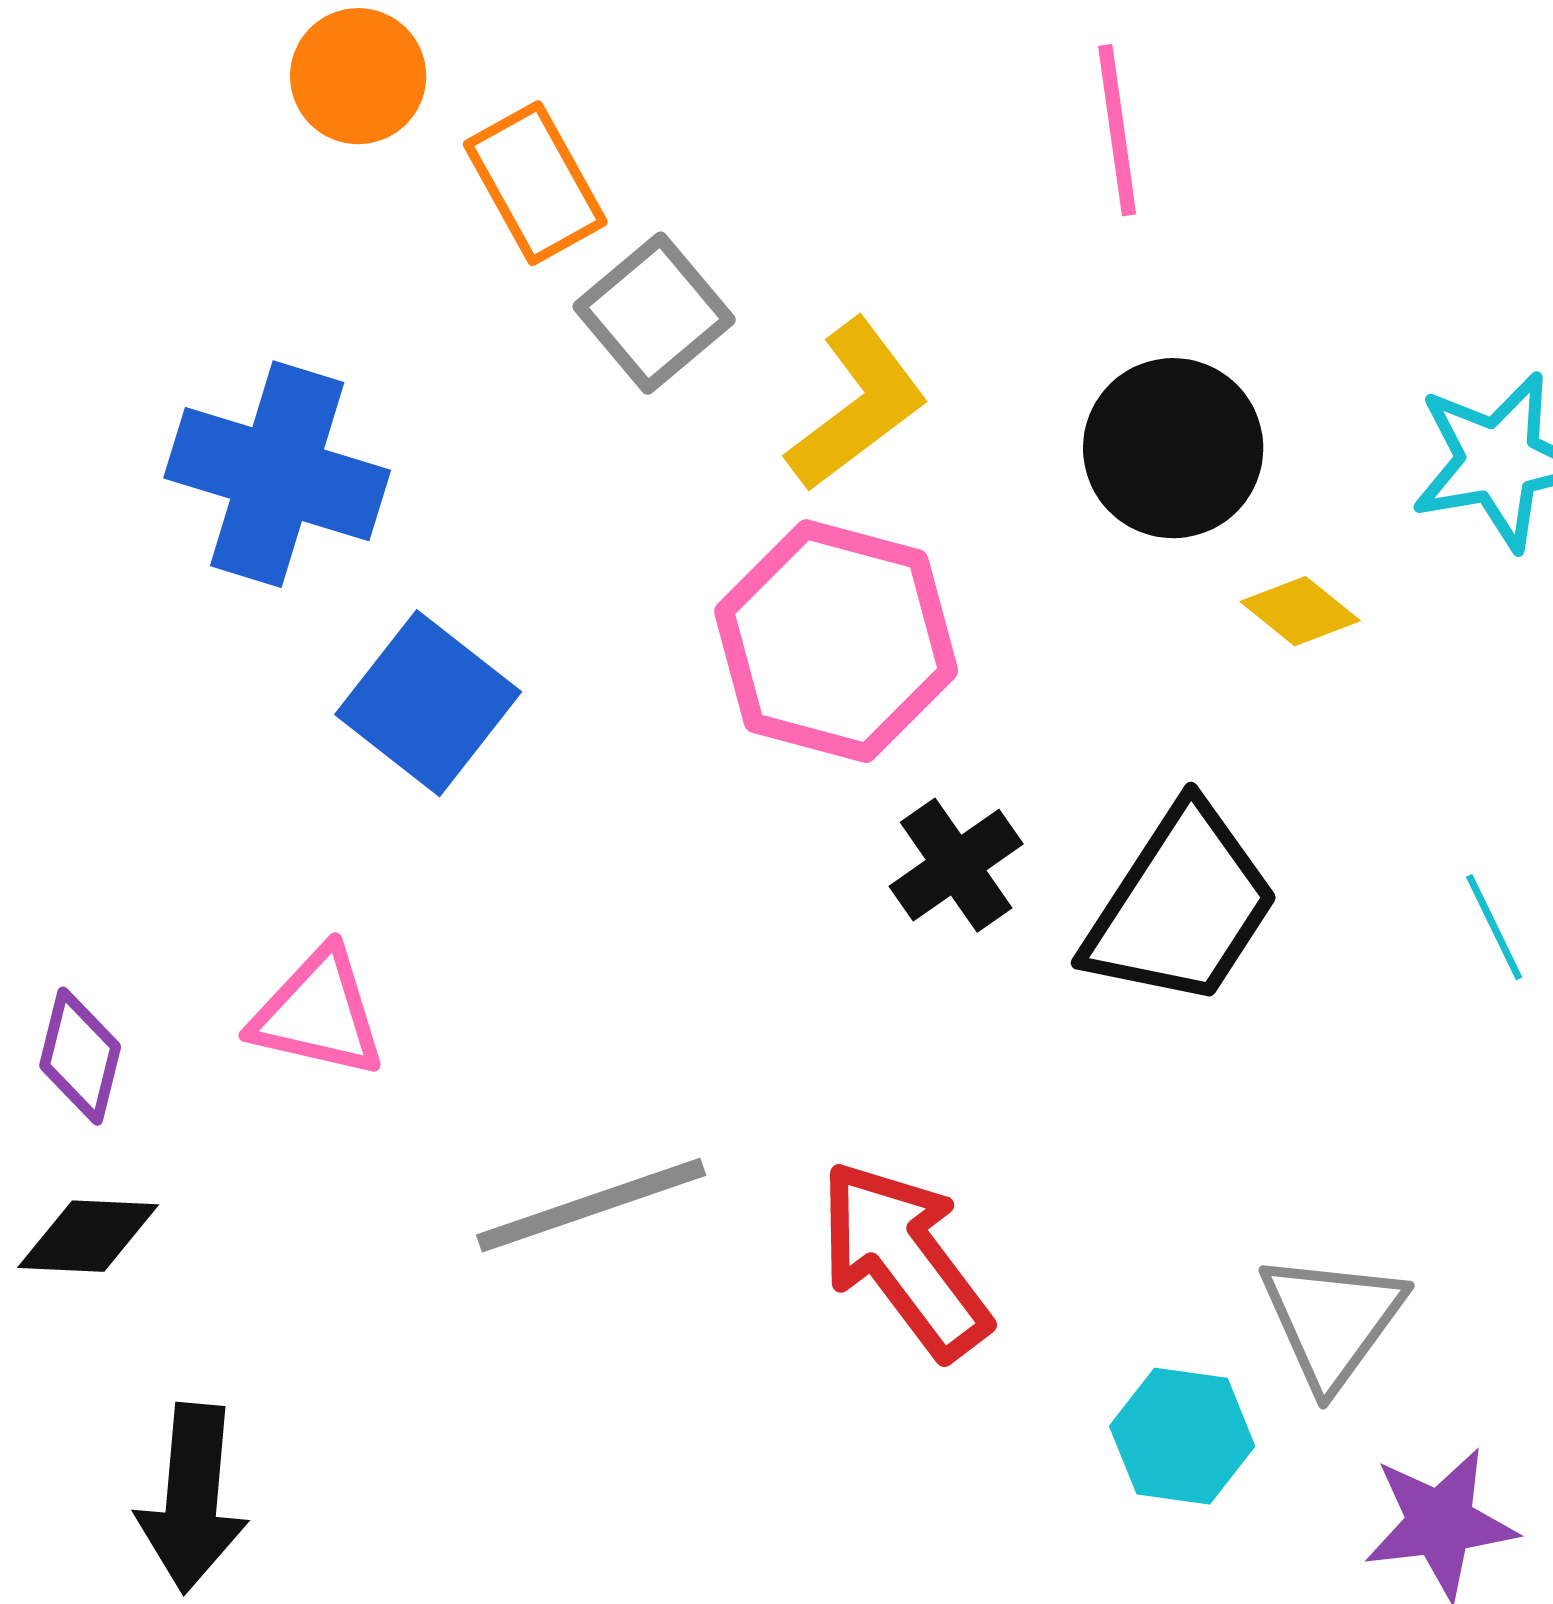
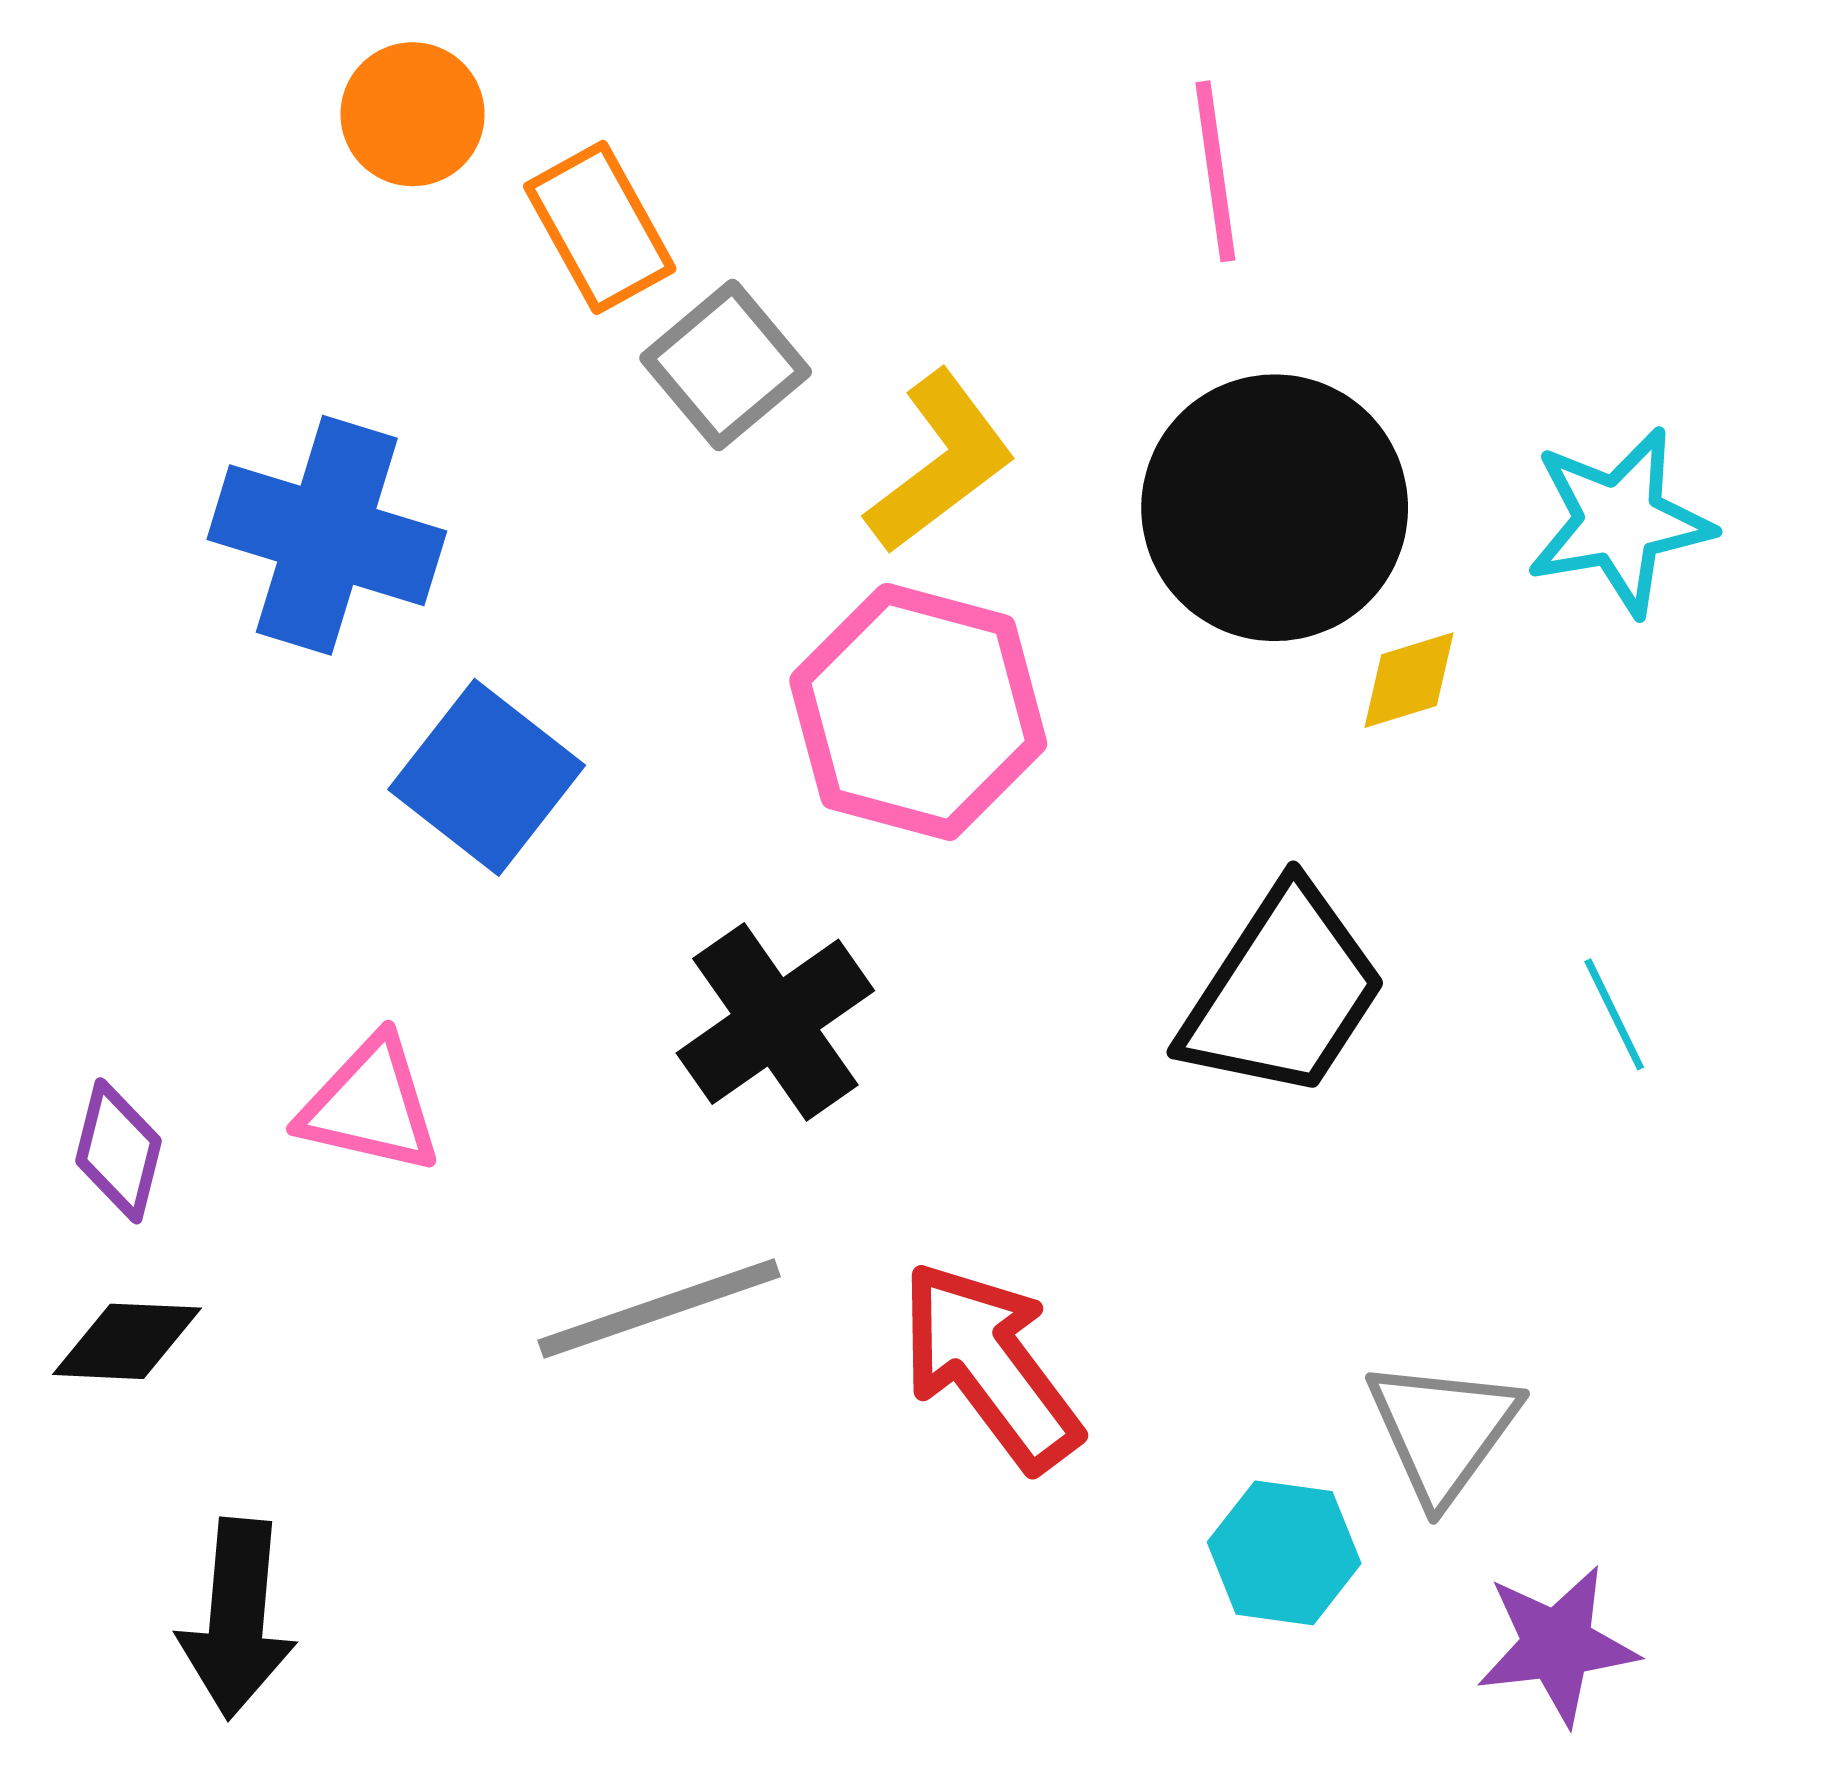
black circle: (1173, 448) -> (1275, 508), size x1.4
yellow diamond: (1300, 611) -> (1409, 680), turned -56
black cross: (956, 865) -> (775, 1022), moved, size x1.4

